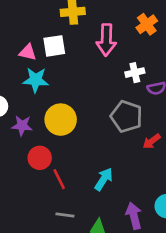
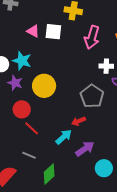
cyan star: (36, 80) -> (22, 61), moved
red arrow: (152, 141) -> (79, 121), moved
red line: (59, 179) -> (32, 128), turned -35
purple arrow: (134, 216) -> (85, 149), moved, turned 54

